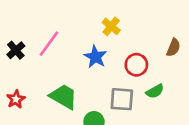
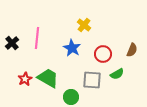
pink line: (49, 44) -> (37, 38), turned -30
brown semicircle: (173, 48) -> (132, 50), moved
red star: (16, 99) -> (25, 79), moved

